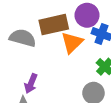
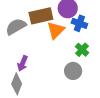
gray semicircle: (23, 38) -> (16, 27), turned -45

